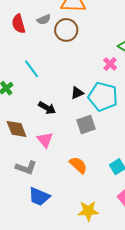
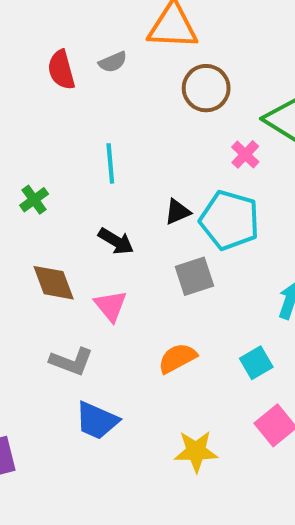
brown circle: (66, 30) -> (206, 88), moved
cyan line: (32, 69) -> (110, 163), moved, turned 30
orange semicircle: (78, 165) -> (177, 358), turned -72

